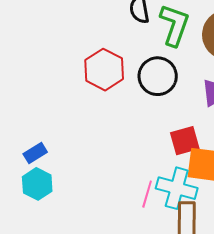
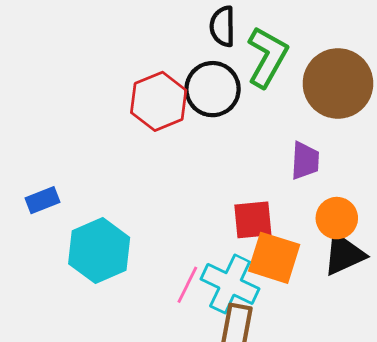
black circle: (158, 76) -> (213, 89), moved
cyan hexagon: (37, 184) -> (99, 251), moved, size x1.4

